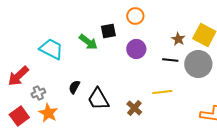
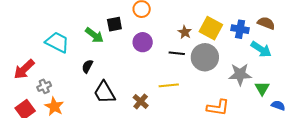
black semicircle: (74, 87) -> (87, 66), moved

